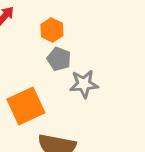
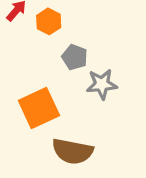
orange hexagon: (52, 30) -> (49, 21), moved

